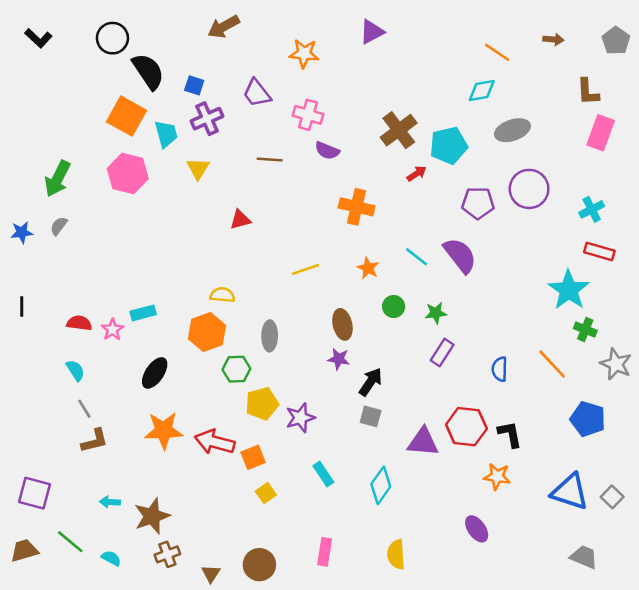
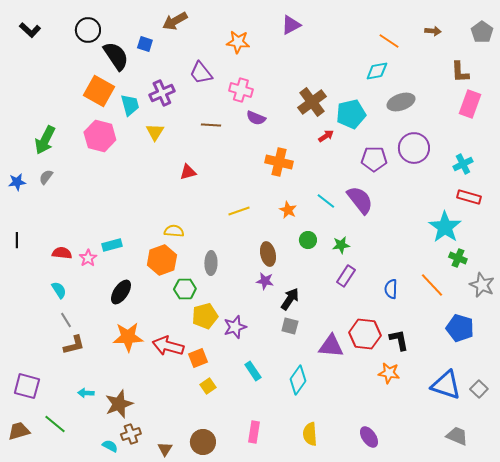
blue square: (194, 85) -> (145, 44), moved
purple ellipse: (477, 529) -> (369, 437), moved
cyan semicircle: (111, 558) -> (110, 446), moved

